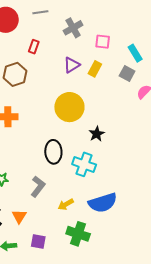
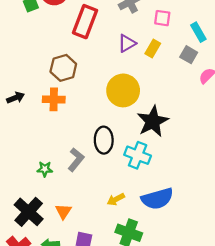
red rectangle: (34, 47) -> (85, 22), size x2.0
brown hexagon: (15, 74) -> (63, 68), moved
black star: (97, 134) -> (153, 121), size x1.8
gray L-shape: (38, 187) -> (76, 160), moved

